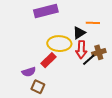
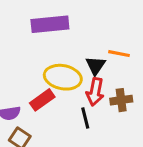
black triangle: (79, 33) -> (96, 65), turned -32
black line: (89, 60) -> (85, 118), moved, turned -72

